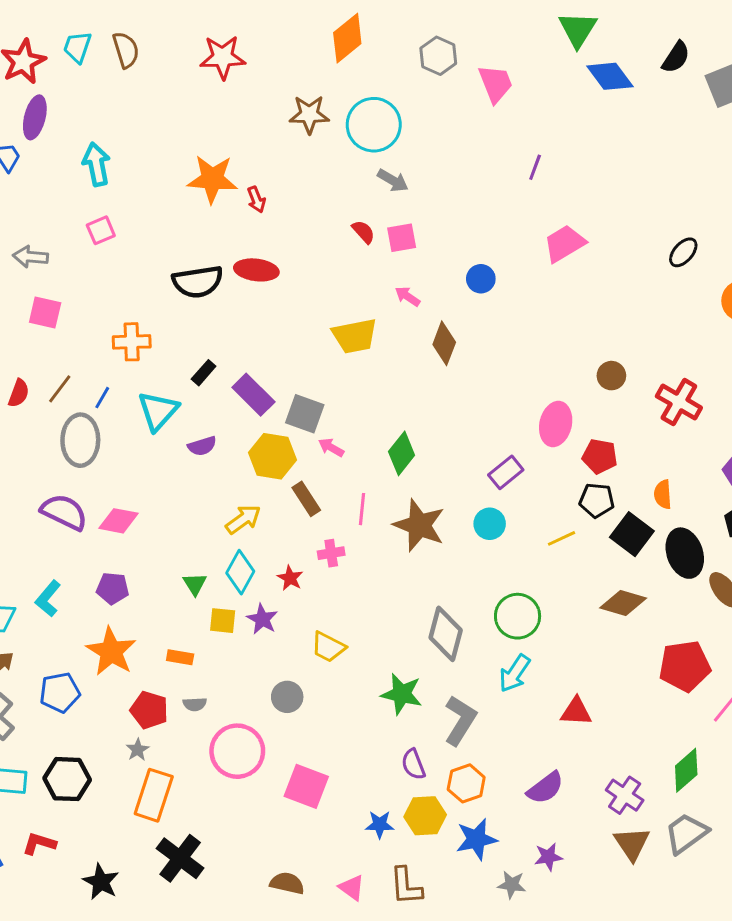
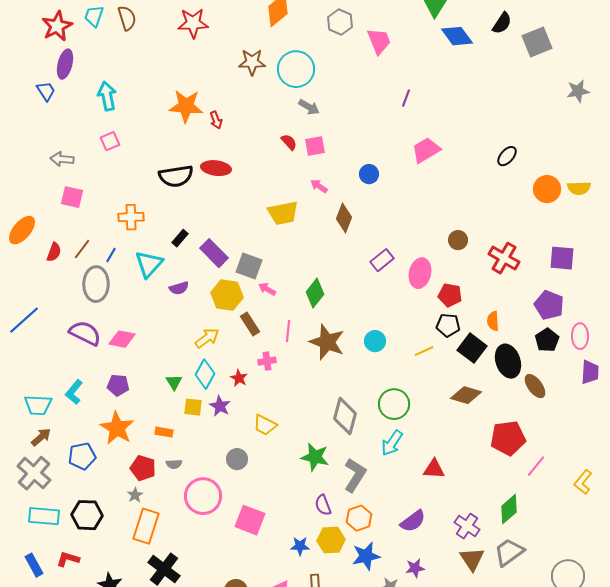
purple rectangle: (506, 472) -> (382, 260), moved

